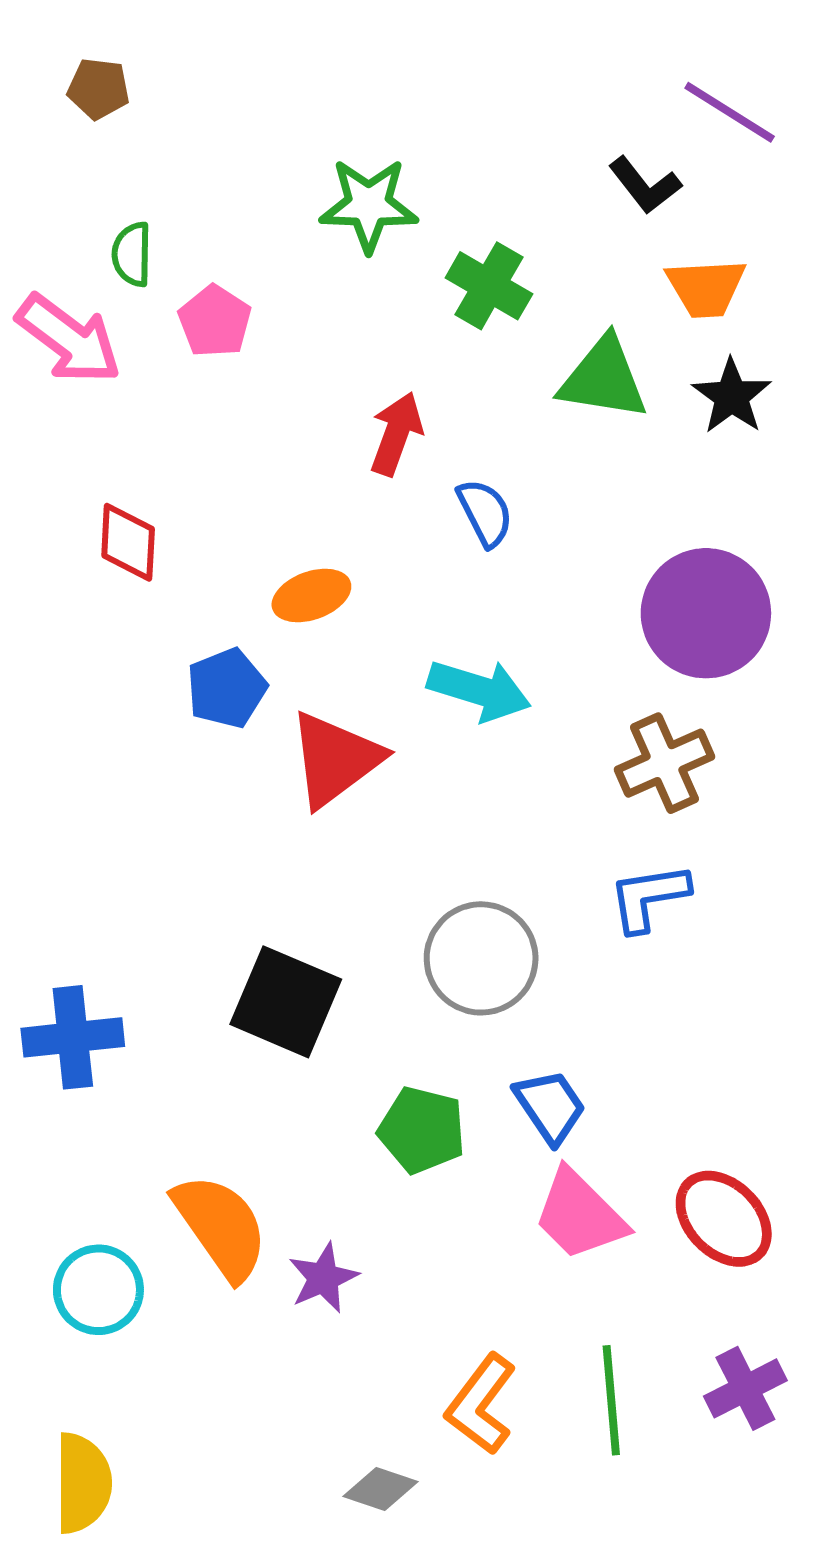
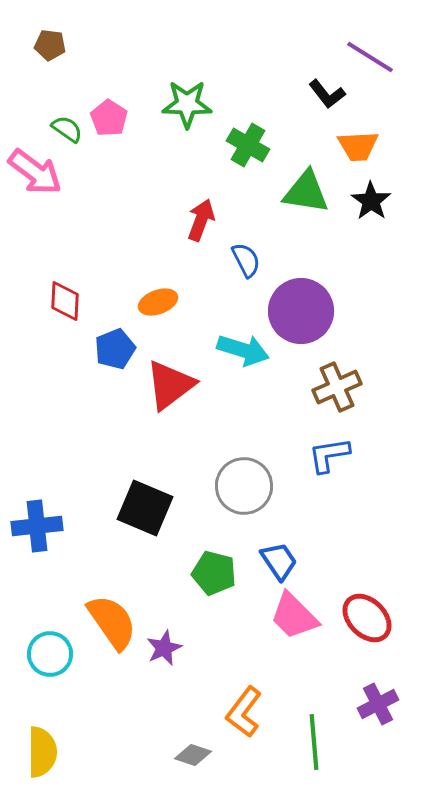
green semicircle: (132, 254) -> (67, 129), turned 124
pink pentagon: (215, 321) -> (109, 118), moved
red diamond: (128, 542) -> (65, 301), moved
purple circle: (706, 613) -> (301, 311), moved
green line: (611, 1400) -> (314, 742), moved

